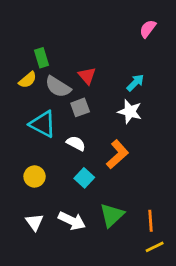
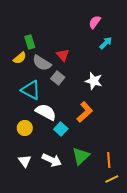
pink semicircle: (148, 29) -> (95, 22), moved
cyan arrow: (135, 83) -> (106, 43), moved
gray square: (80, 107) -> (58, 78), turned -32
white semicircle: (76, 143) -> (46, 112), moved, size x1.5

